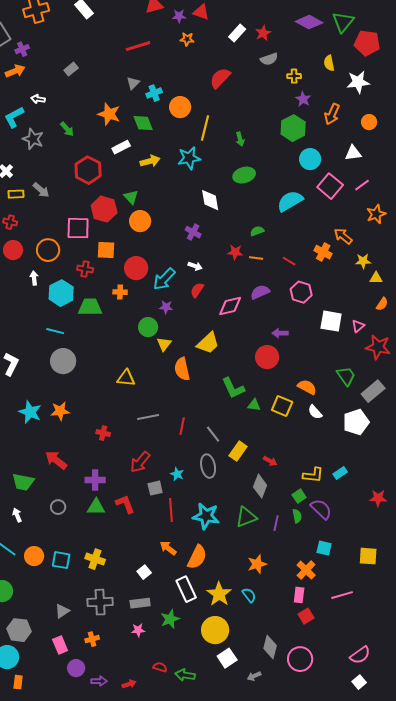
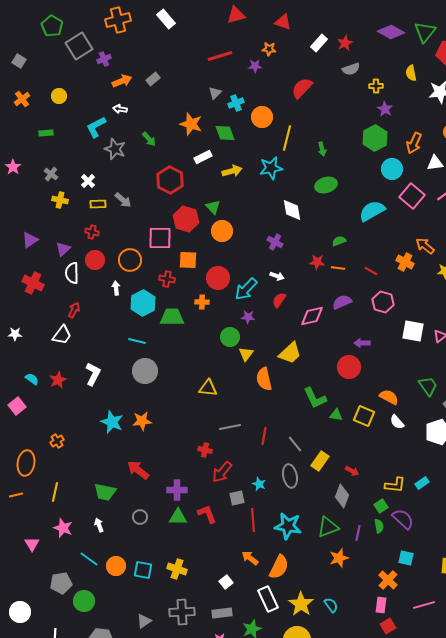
purple star: (179, 16) -> (255, 66), moved
orange arrow: (15, 71) -> (122, 81), moved
orange arrow: (332, 114) -> (414, 143), moved
red cross: (103, 433) -> (205, 450), moved
orange star: (257, 564) -> (339, 558), moved

